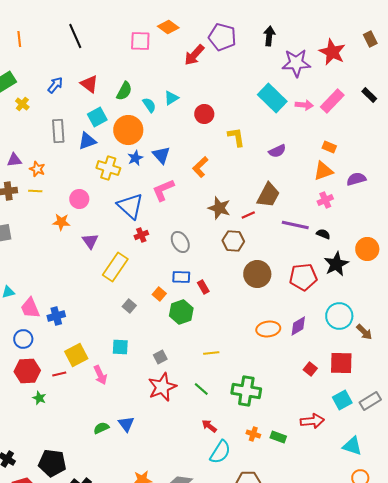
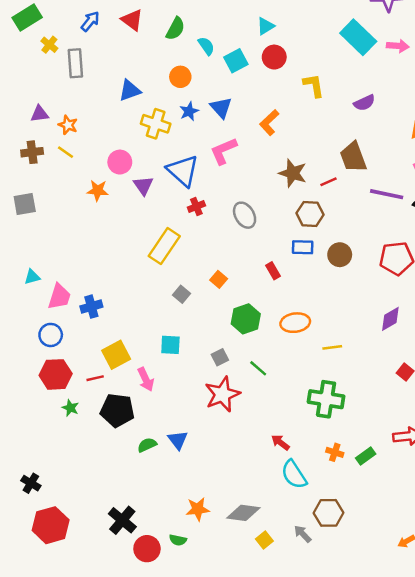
cyan triangle: (171, 98) -> (266, 26), moved
cyan square: (97, 117) -> (236, 61), moved
orange circle: (128, 130) -> (180, 77), size x0.6
gray rectangle: (58, 131) -> (75, 63), moved
yellow line: (35, 191) -> (65, 152), turned 32
brown trapezoid: (268, 195) -> (353, 157), turned 132
purple triangle: (90, 241) -> (143, 186), moved
brown circle: (257, 274) -> (340, 255), size x0.7
blue rectangle: (181, 277) -> (303, 247), moved
pink trapezoid: (30, 308) -> (59, 297), turned -140
green hexagon: (181, 312) -> (246, 319), moved
orange ellipse: (268, 329) -> (295, 323), moved
yellow line: (211, 353) -> (332, 347), moved
green line: (201, 389) -> (258, 368), moved
green rectangle: (278, 437) -> (366, 456), turned -56
cyan semicircle: (220, 452) -> (294, 475), turned 115
black pentagon: (52, 463) -> (117, 410), moved

